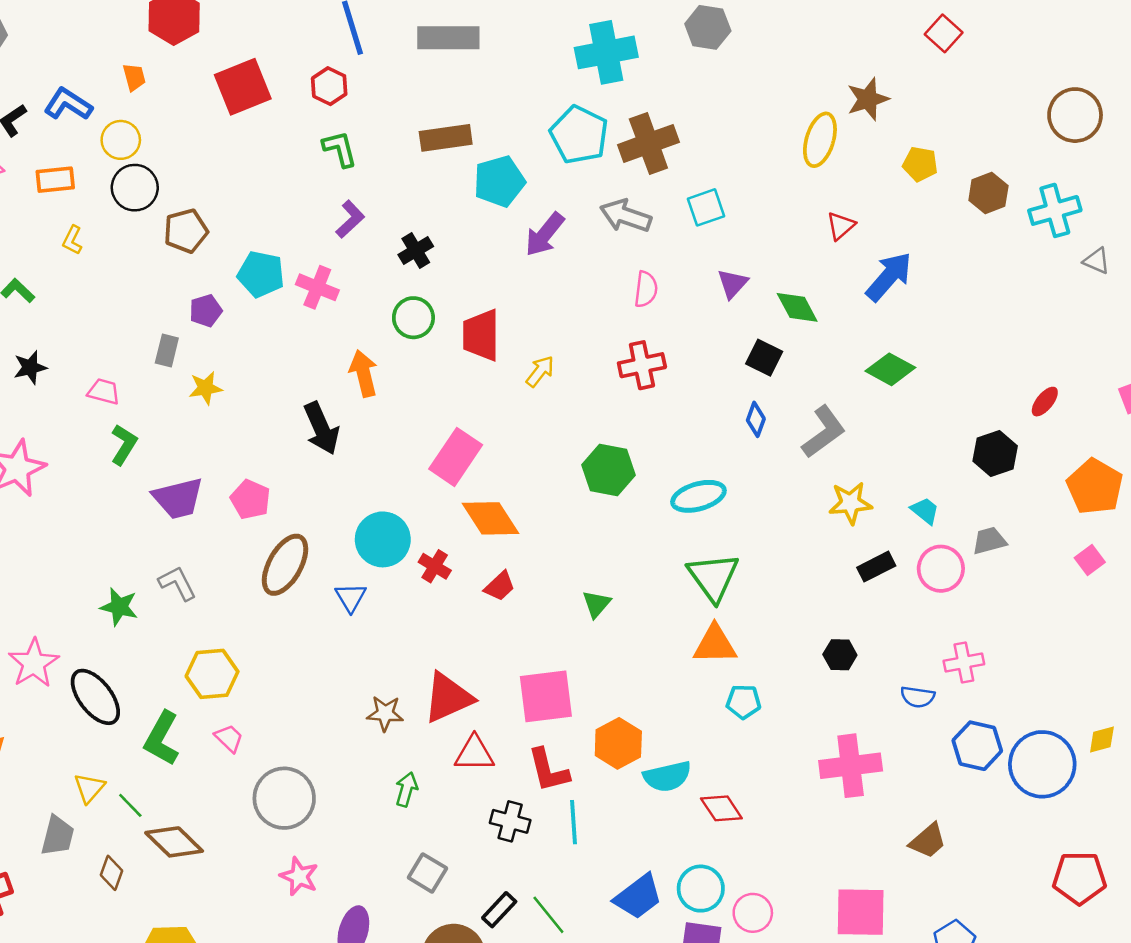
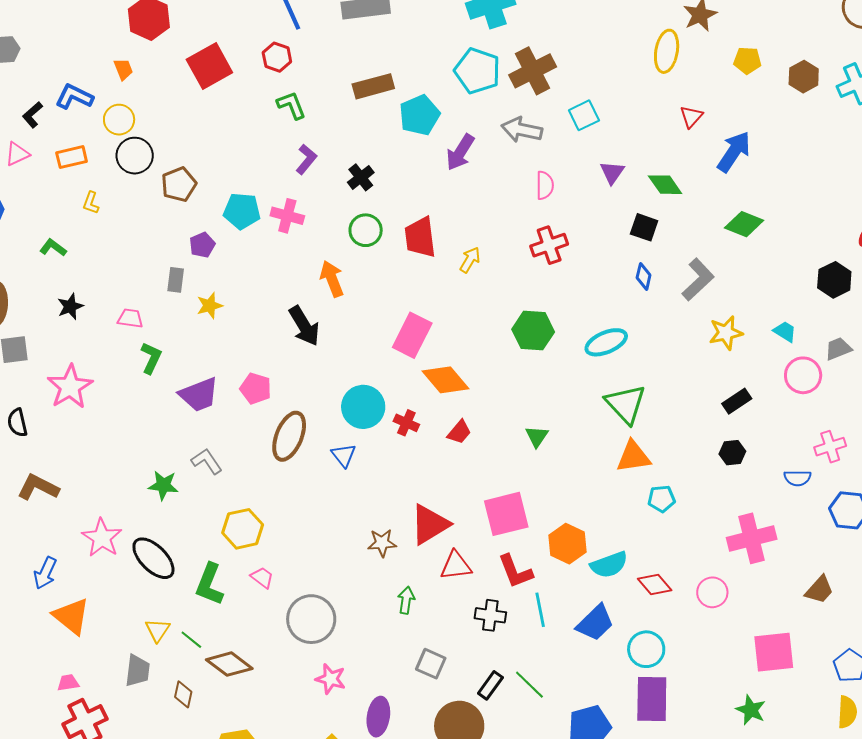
black rectangle: (876, 567) -> (737, 401), moved
blue trapezoid: (638, 897) -> (595, 623), moved
pink circle: (753, 913) -> (712, 592), moved

